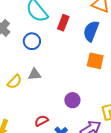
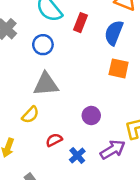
gray triangle: (35, 74) -> (46, 84), size x1.6
yellow semicircle: (15, 82) -> (30, 115), moved

